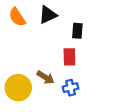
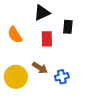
orange semicircle: (17, 17) -> (15, 35), moved
red rectangle: (69, 57) -> (47, 39), moved

